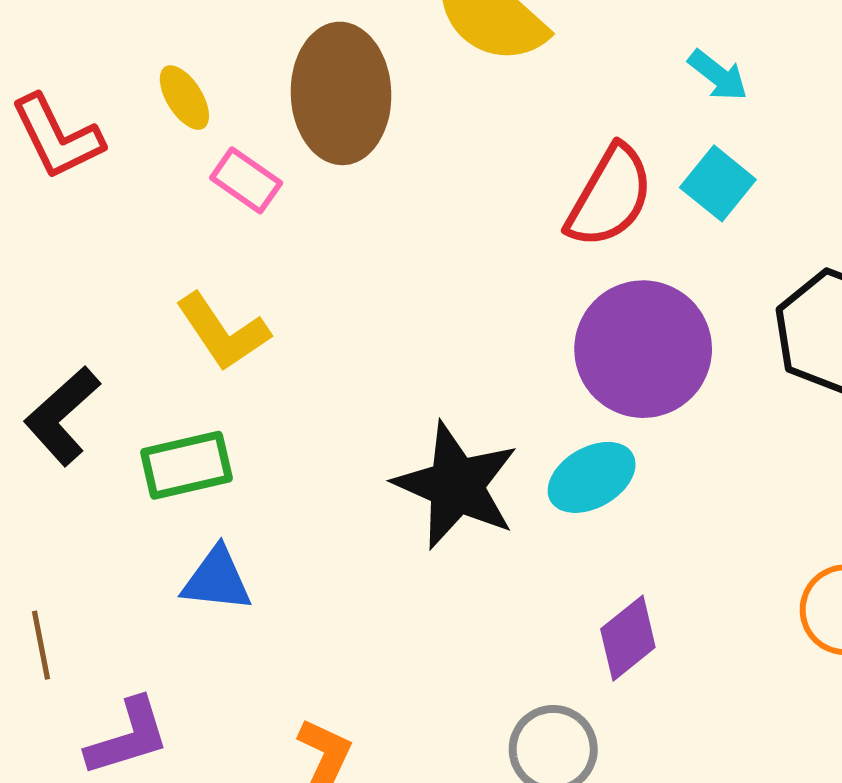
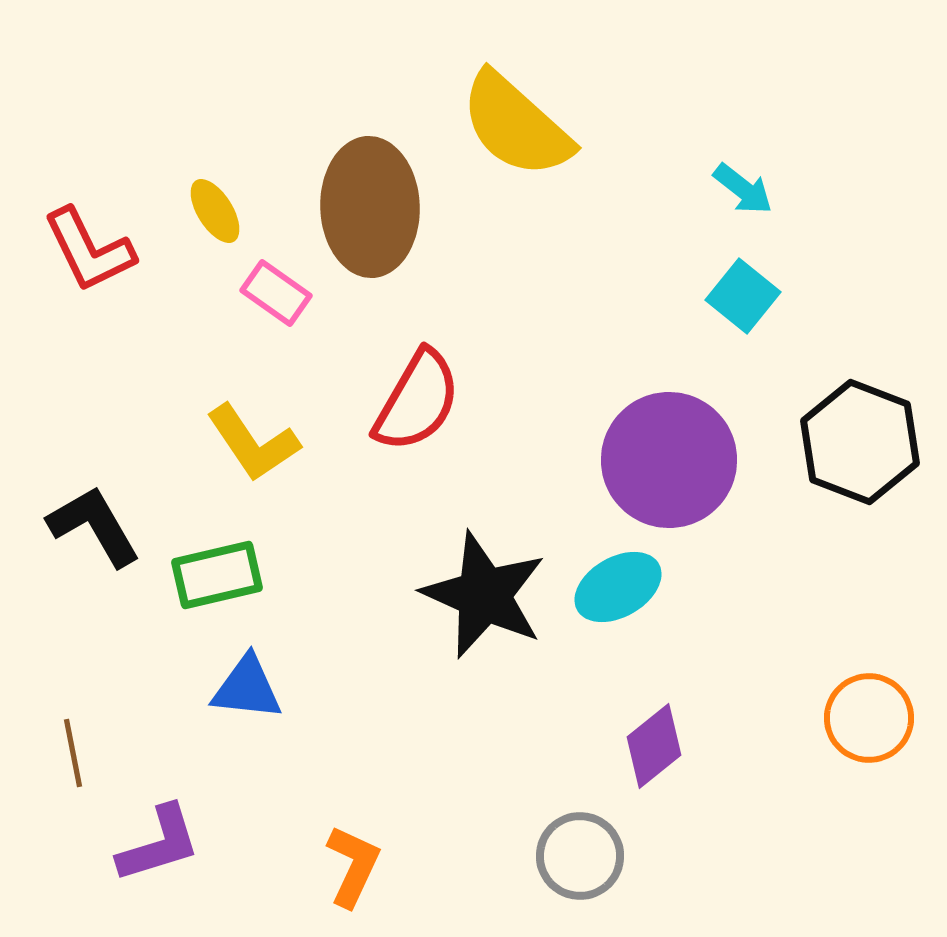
red semicircle: (610, 197) -> (417, 401), moved
black L-shape: (62, 416) -> (94, 526), turned 102

